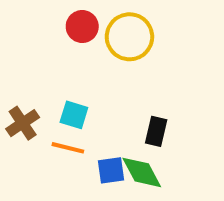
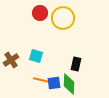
orange line: (68, 148) -> (41, 80), moved
green diamond: (142, 172) -> (69, 84), turned 30

